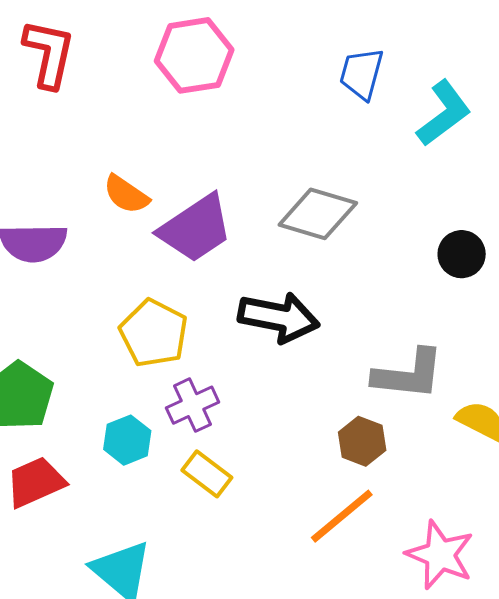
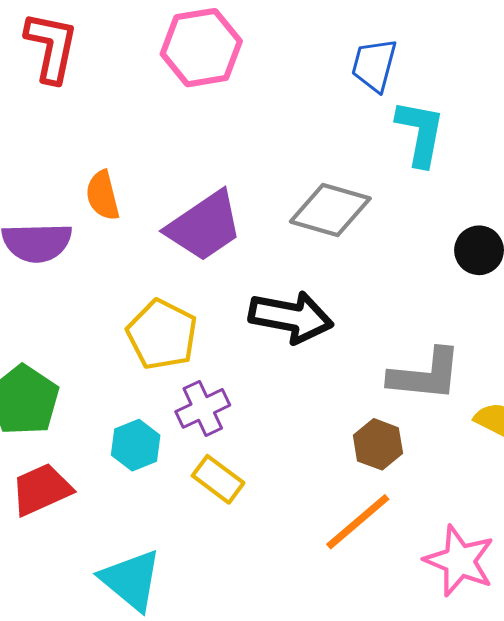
cyan L-shape: (444, 113) -> (420, 133), moved, turned -42
orange semicircle: (126, 194) -> (103, 195), moved, turned 42

